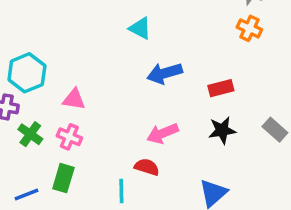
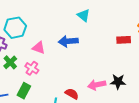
blue arrow: (165, 73) -> (68, 41), moved
red rectangle: (221, 88) -> (124, 40), moved
pink arrow: (162, 133) -> (97, 85), moved

